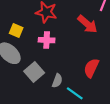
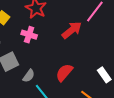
red arrow: (87, 24) -> (72, 30), turned -95

